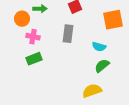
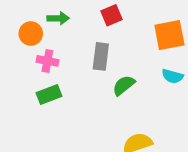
cyan semicircle: (99, 47) -> (172, 76), moved
green semicircle: (102, 66) -> (124, 85), moved

